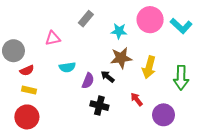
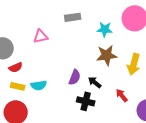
gray rectangle: (86, 19) -> (73, 17), turned 42
cyan semicircle: (67, 67) -> (39, 85), moved
black arrow: (108, 77) -> (95, 82), moved

